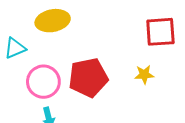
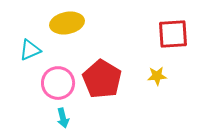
red pentagon: (88, 78) -> (102, 79), turned -30

